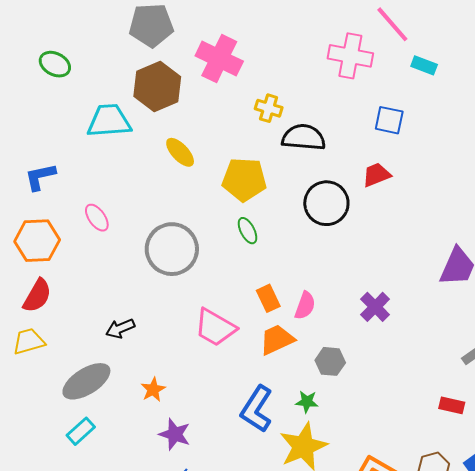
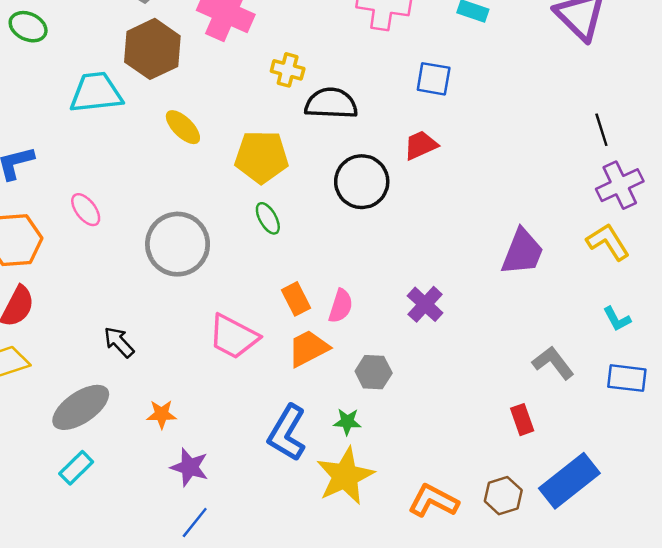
black arrow: (120, 328) -> (119, 342), turned 72
orange star: (153, 390) -> (162, 414), turned 30
red rectangle: (452, 405) -> (522, 420), turned 60

